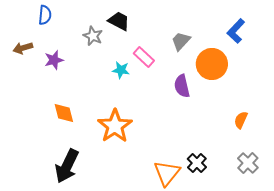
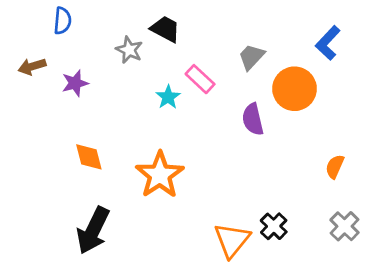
cyan star: (121, 70) -> (168, 97), turned 30

